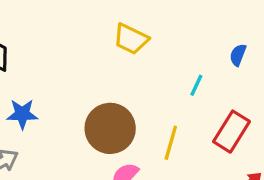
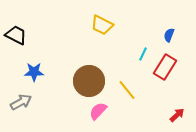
red rectangle: (232, 132) -> (165, 67), moved
yellow line: (171, 143) -> (127, 90), turned -55

